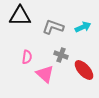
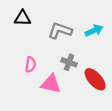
black triangle: (20, 16) -> (23, 18), size x0.7
pink triangle: (45, 74) -> (51, 84), turned -30

